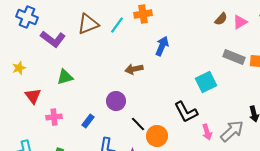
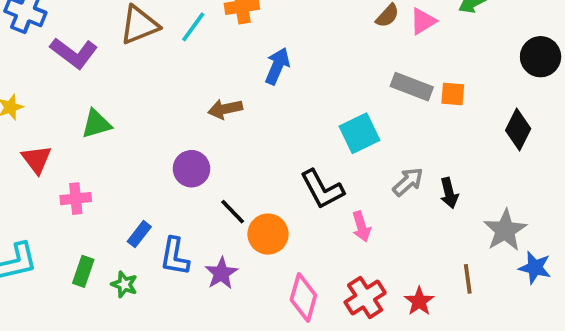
blue rectangle: (88, 121) -> (139, 234), moved
gray arrow: (232, 131) -> (408, 182), moved, size x0.7

